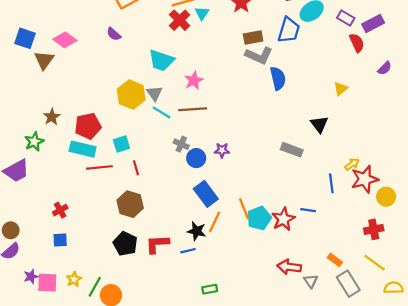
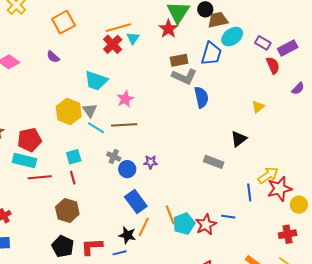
black triangle: (319, 124) -> (239, 139), turned 30
cyan square: (121, 144) -> (74, 157), moved
yellow arrow: (352, 164) -> (268, 175), size x1.5

